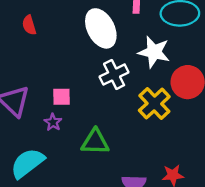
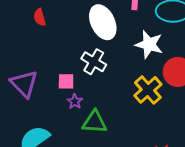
white cross: (114, 74) -> (94, 62), moved, turned -35
purple star: (53, 122) -> (75, 101), moved

